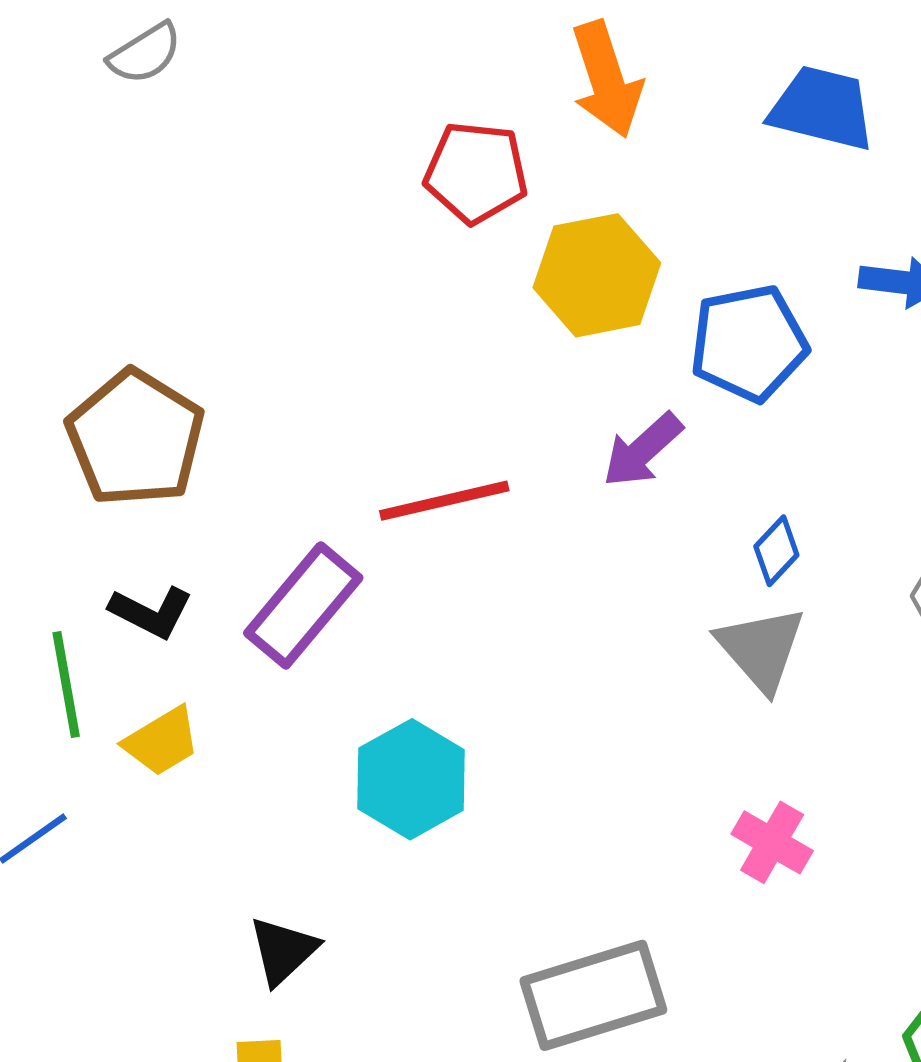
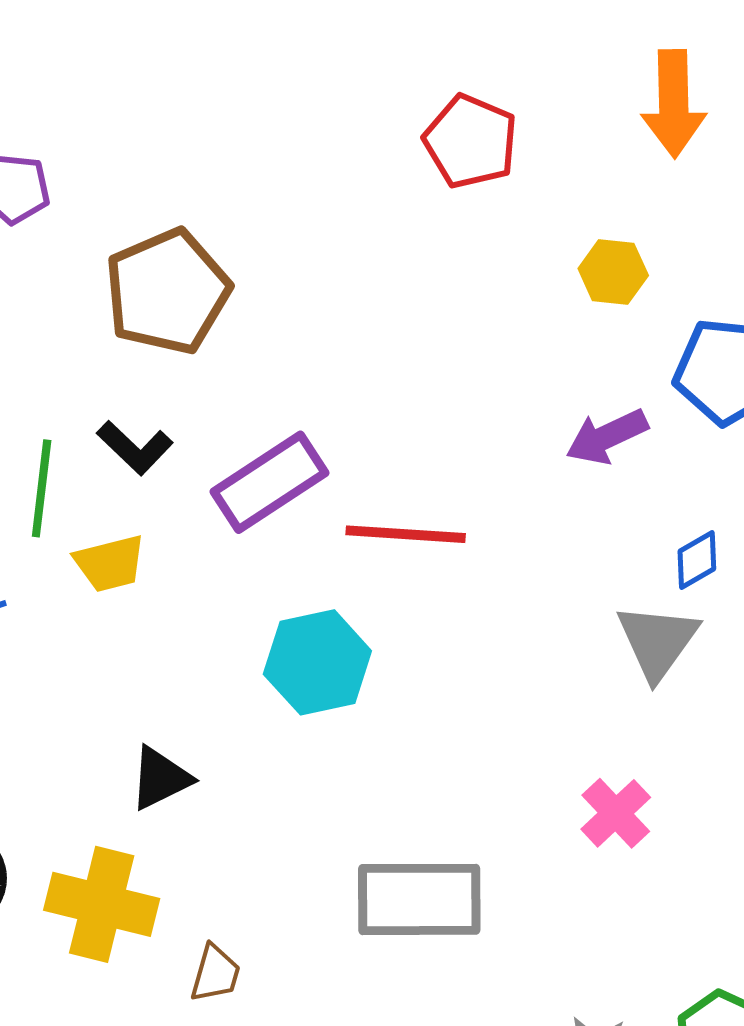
red pentagon: (476, 172) -> (471, 141), moved
yellow hexagon: (597, 275) -> (613, 272), size x0.6
red line: (444, 501) -> (406, 534), moved

